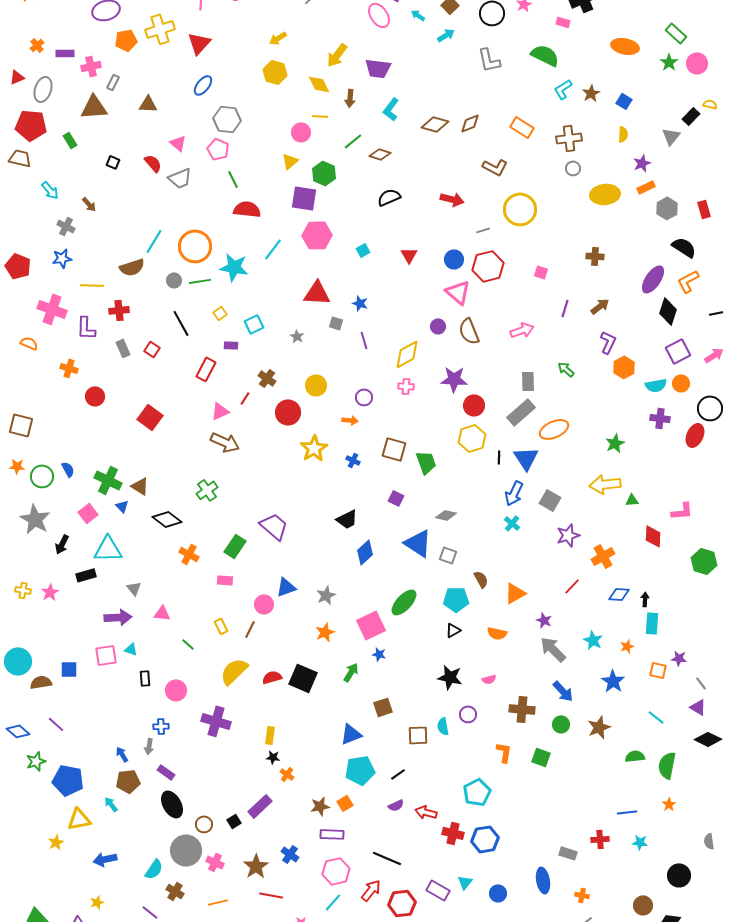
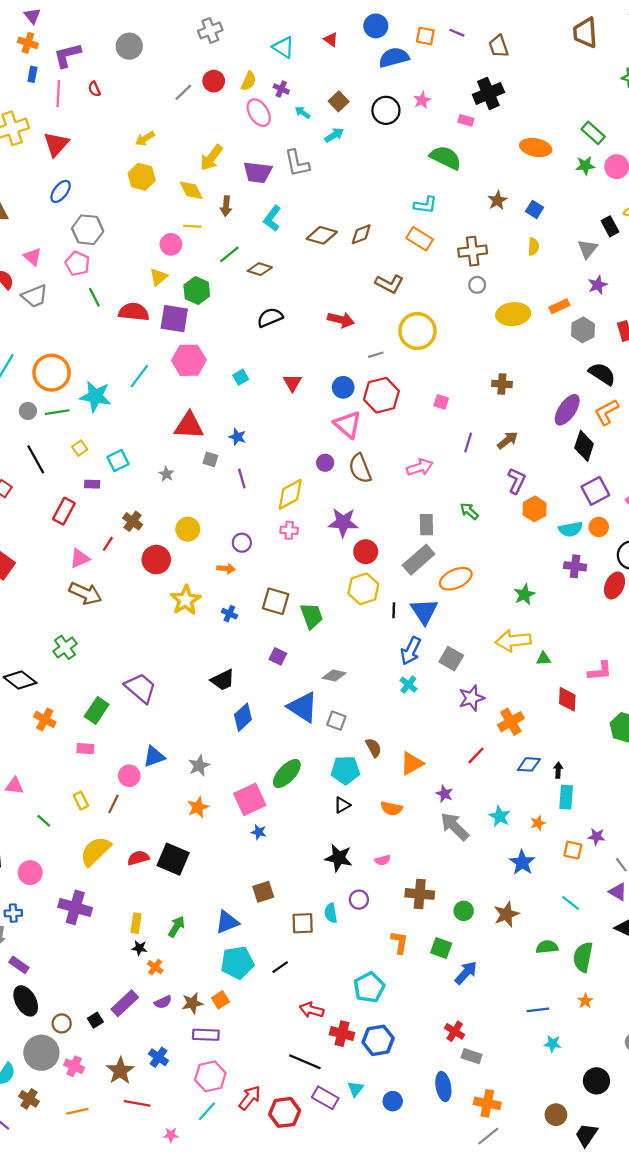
gray L-shape: (489, 60) -> (297, 163), moved
green star: (669, 62) -> (585, 166), turned 30
cyan L-shape: (563, 89) -> (425, 205), moved, turned -140
black rectangle: (691, 116) -> (610, 226), turned -72
purple star: (642, 163) -> (598, 285), moved
red semicircle: (247, 209) -> (134, 312), moved
green arrow: (351, 672) -> (177, 927), moved
blue arrow: (563, 691) -> (466, 973), moved, turned -95
purple semicircle: (396, 805) -> (163, 1002), moved
red cross: (600, 839) -> (455, 1031), moved, turned 36
black line: (387, 858) -> (305, 1062), moved
orange cross: (582, 895) -> (487, 1103), size x1.6

